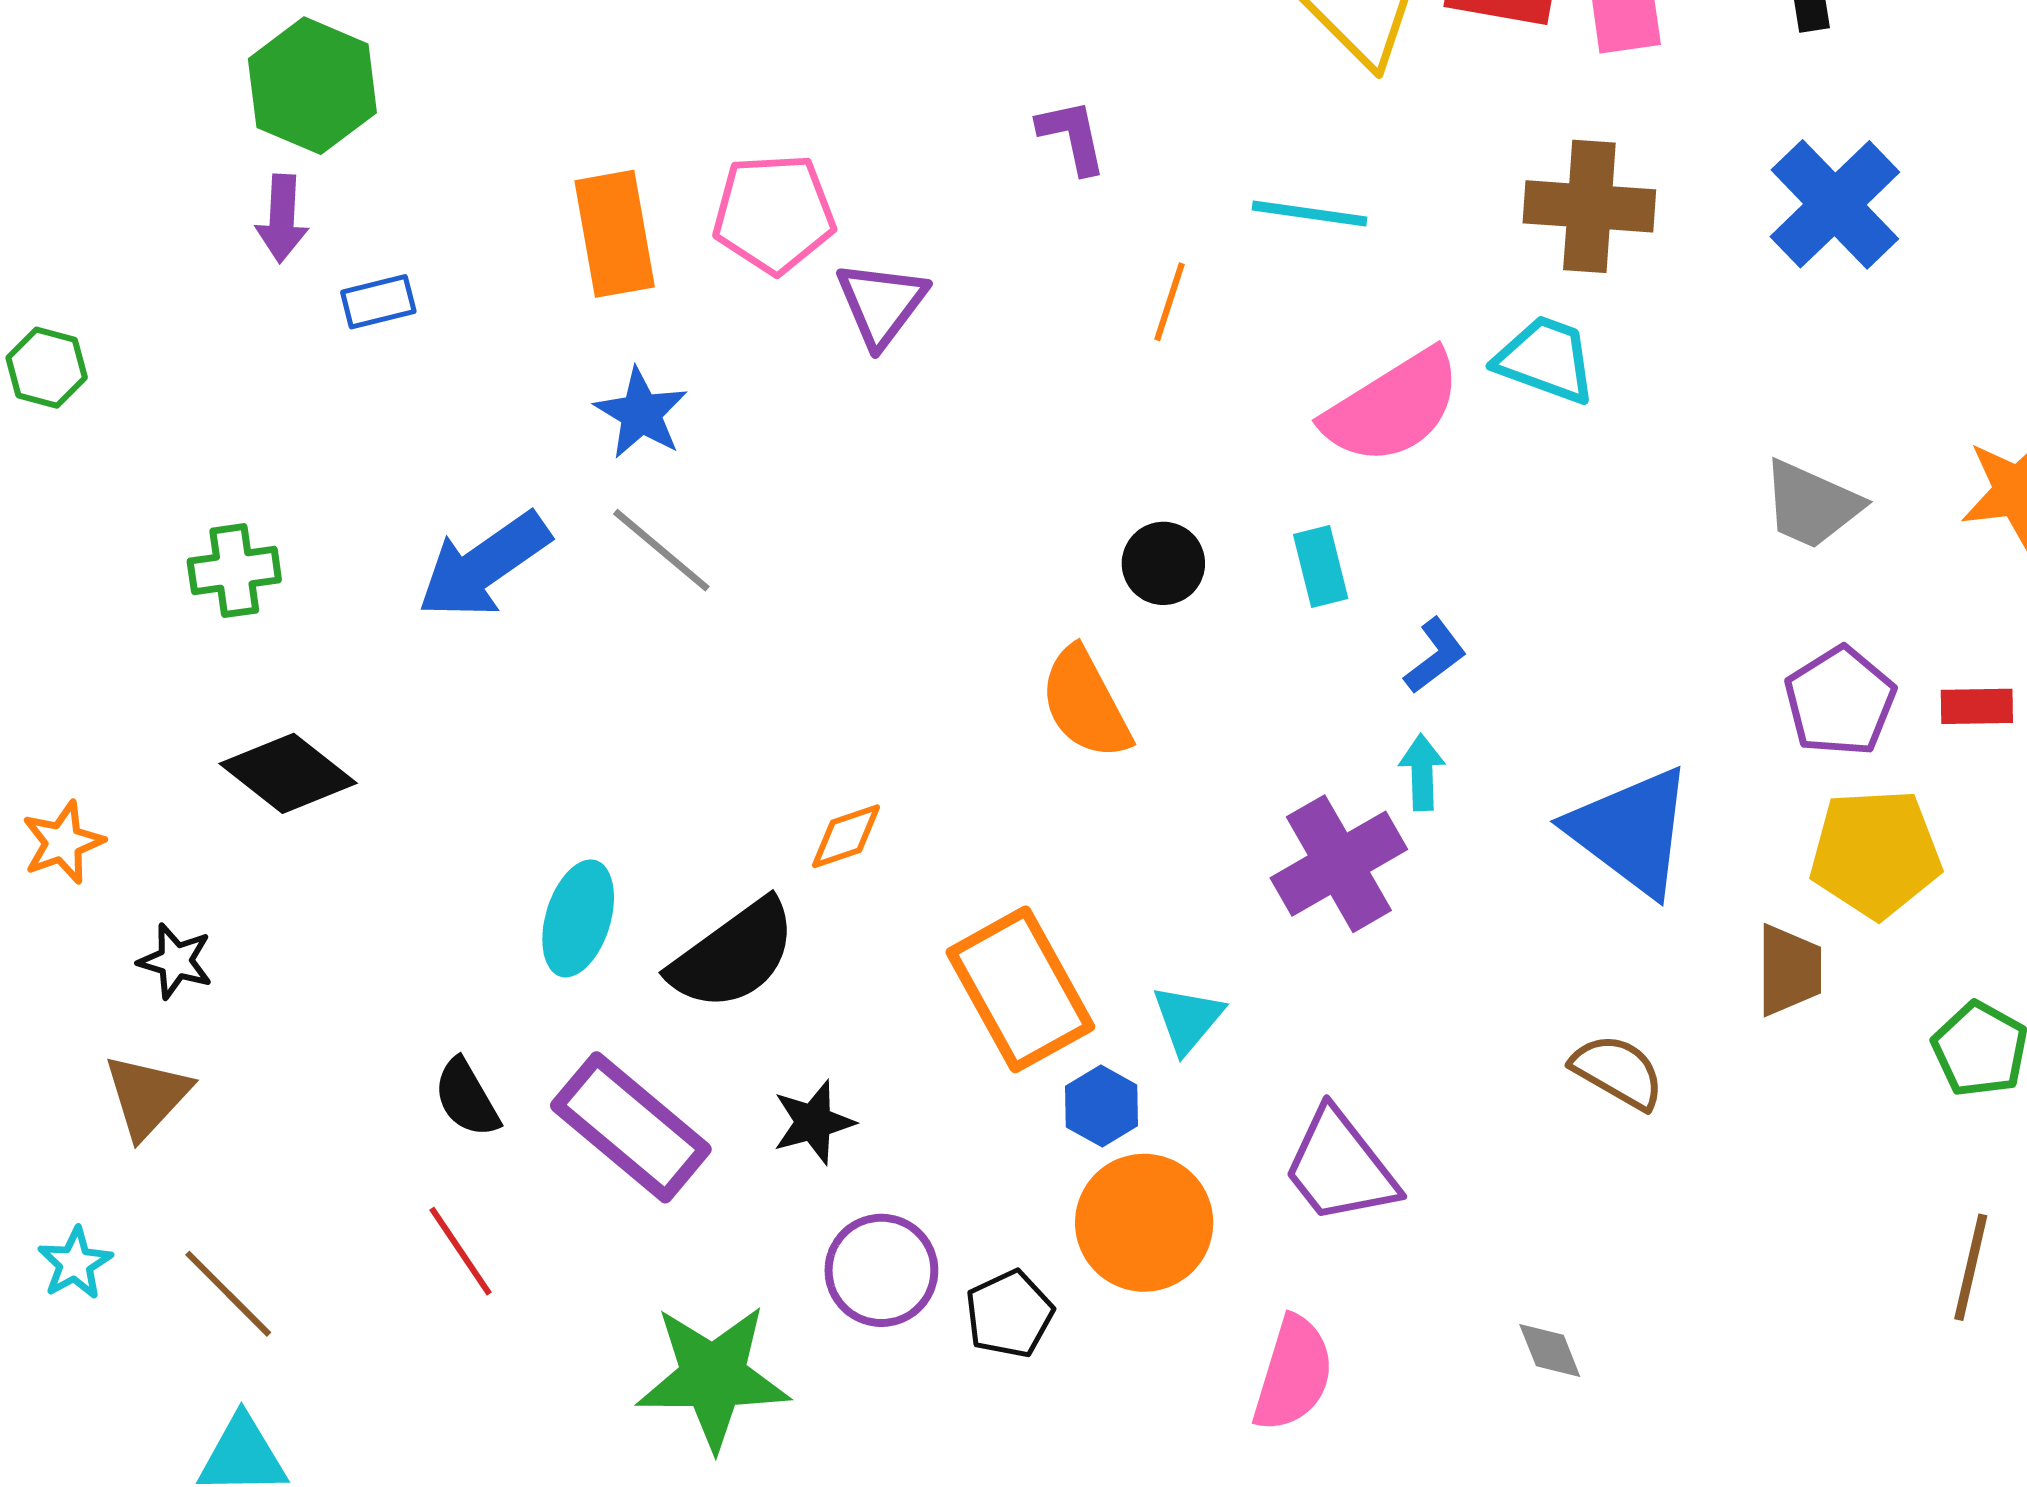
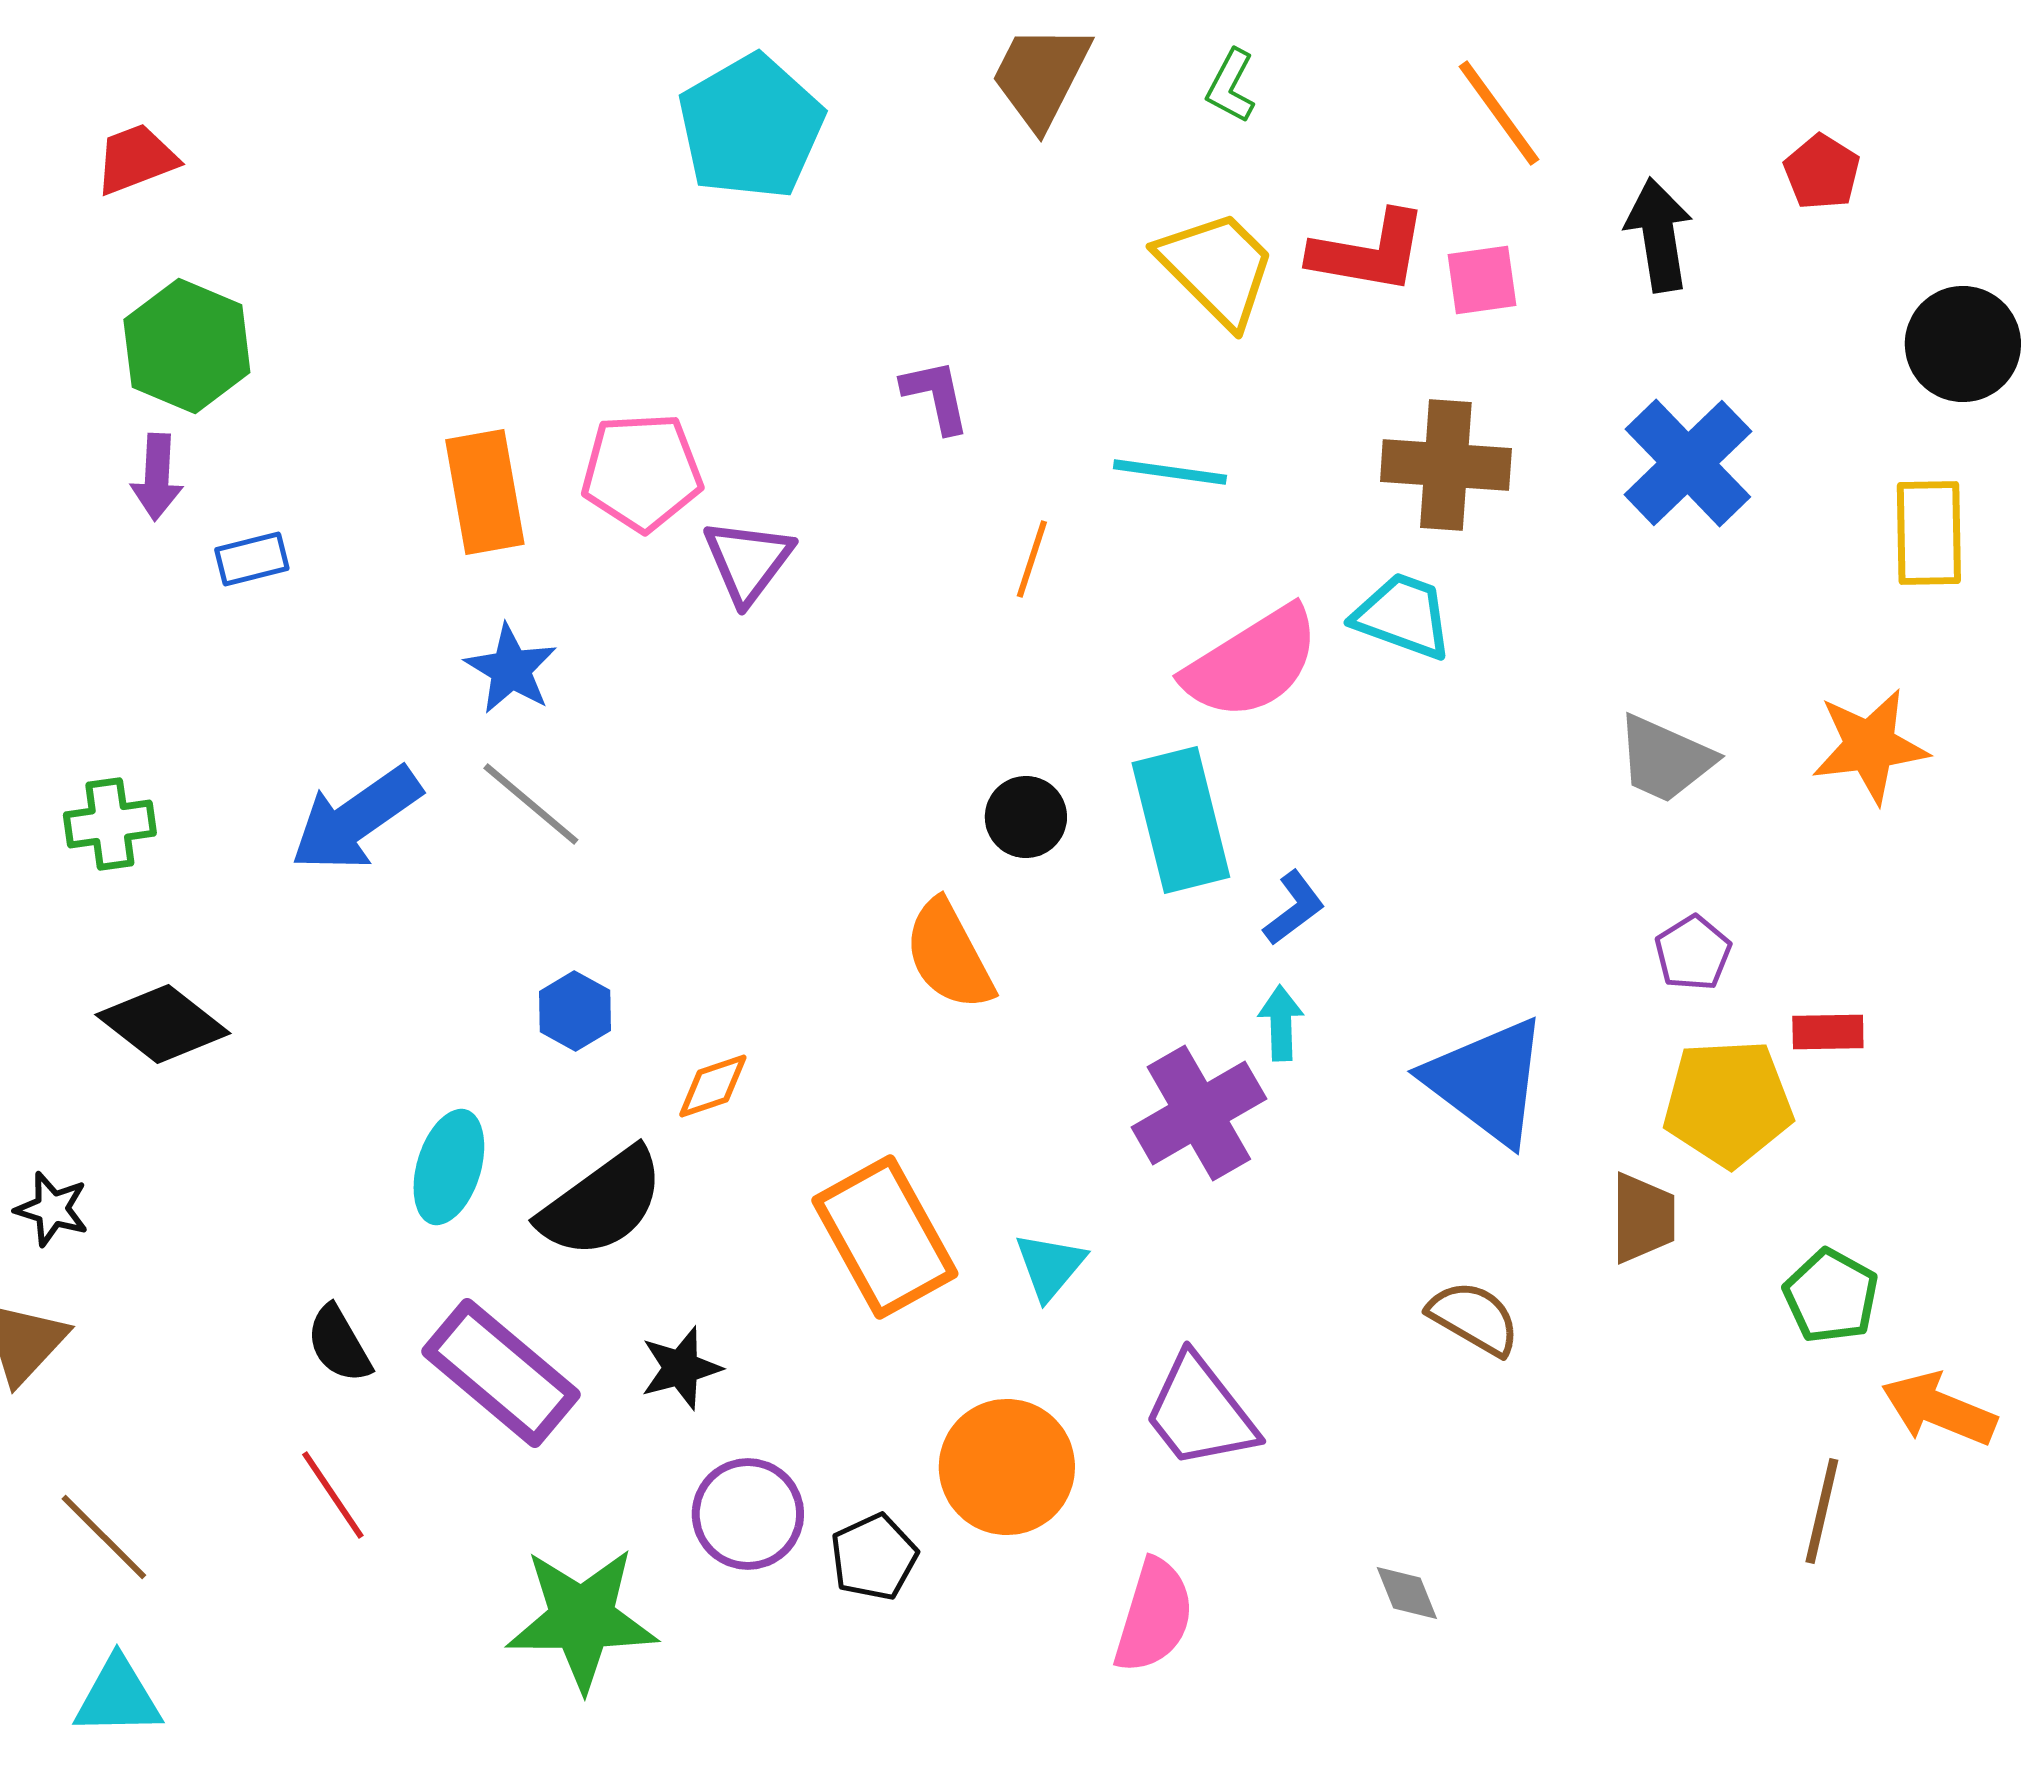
cyan rectangle: (1321, 566) -> (1181, 820), size x1.8
purple pentagon: (1840, 701) -> (1693, 953), size x0.7
red rectangle: (1977, 706) -> (1828, 1032), moved
blue hexagon: (1102, 1106) -> (575, 1011), moved

